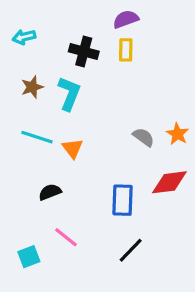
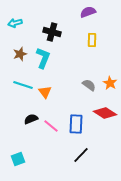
purple semicircle: (126, 19) -> (88, 12), moved
yellow rectangle: (126, 50) -> (92, 40), moved
red diamond: (169, 182) -> (105, 113), turned 40
pink line: (66, 237) -> (51, 126), moved

